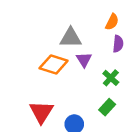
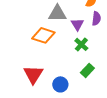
purple triangle: (84, 60) -> (77, 24), moved
green cross: (111, 78) -> (81, 44), moved

